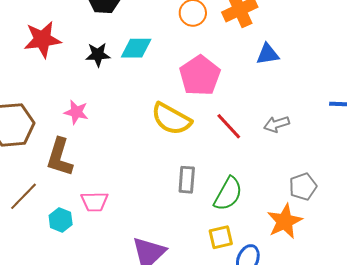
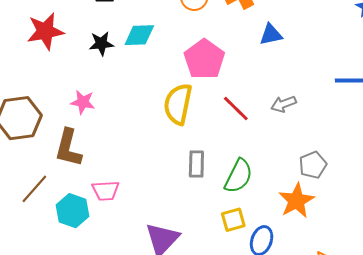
yellow semicircle: (171, 119) -> (178, 104), turned 75
cyan hexagon: (61, 220) -> (73, 211), size x1.4

